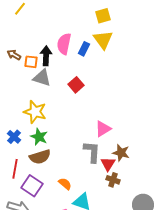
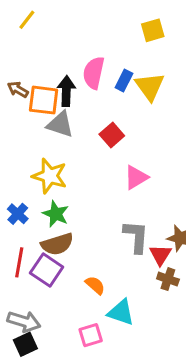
yellow triangle: (103, 40) -> (150, 86), moved
orange square: (31, 62) -> (44, 100), size x1.5
pink triangle: (103, 129) -> (136, 177), moved
purple square: (32, 186) -> (47, 270), moved

